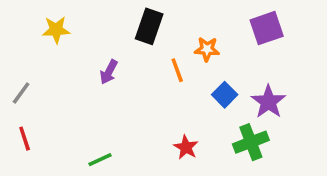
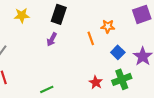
black rectangle: (149, 26) -> (59, 14), moved
green cross: (251, 142) -> (122, 79), moved

